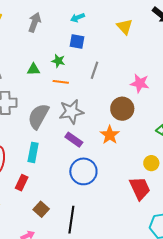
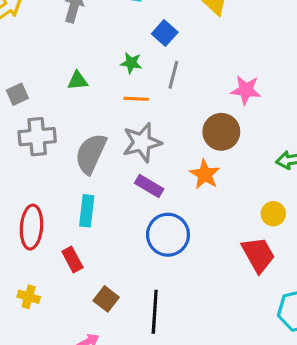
blue square: (77, 42) -> (165, 33), moved, turned 35
green star: (58, 61) -> (131, 63), moved
orange line: (61, 82) -> (136, 99), moved
red rectangle: (22, 183) -> (72, 260), turned -49

